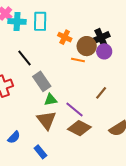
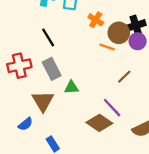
gray rectangle: (42, 81) -> (52, 69), moved
brown line: (101, 93) -> (124, 77), moved
purple line: (75, 109) -> (112, 108), moved
brown triangle: (46, 120) -> (43, 101), moved

